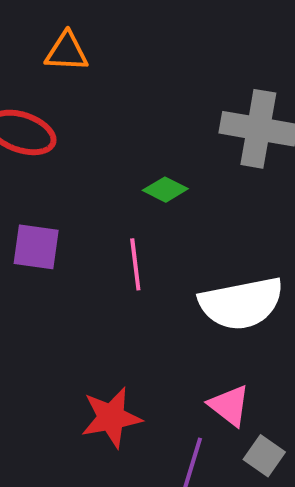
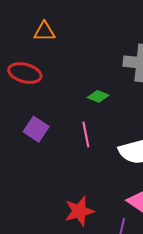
purple square: (36, 247) -> (36, 129), turned 30

